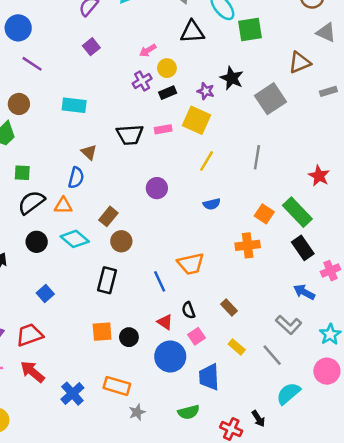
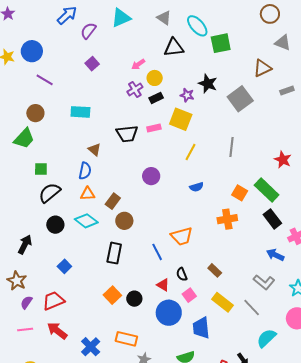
orange triangle: (63, 206) -> (88, 194), moved
orange square: (102, 332) -> (112, 295), turned -36
yellow rectangle: (237, 347) -> (222, 302), size x1.5

